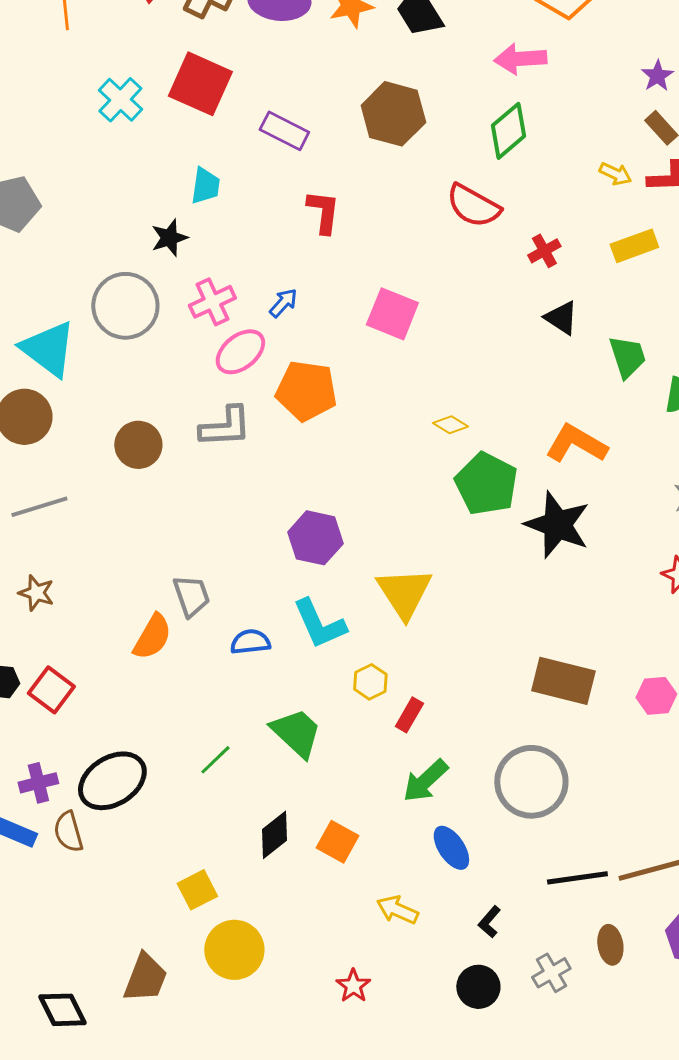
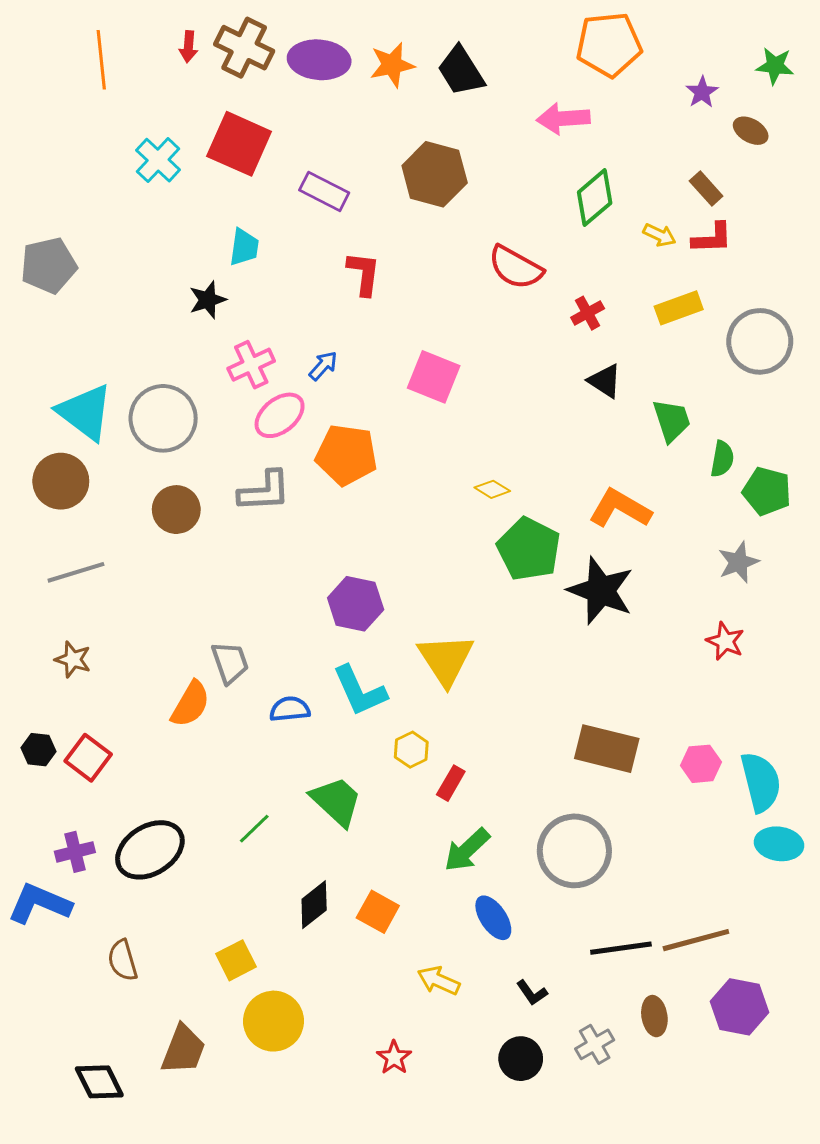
purple star: (657, 76) -> (702, 92), moved
green diamond: (508, 131) -> (595, 198), moved
gray circle: (125, 306) -> (163, 418), moved
brown semicircle: (68, 832) -> (123, 960), moved
black L-shape: (489, 922) -> (532, 993), turned -76

